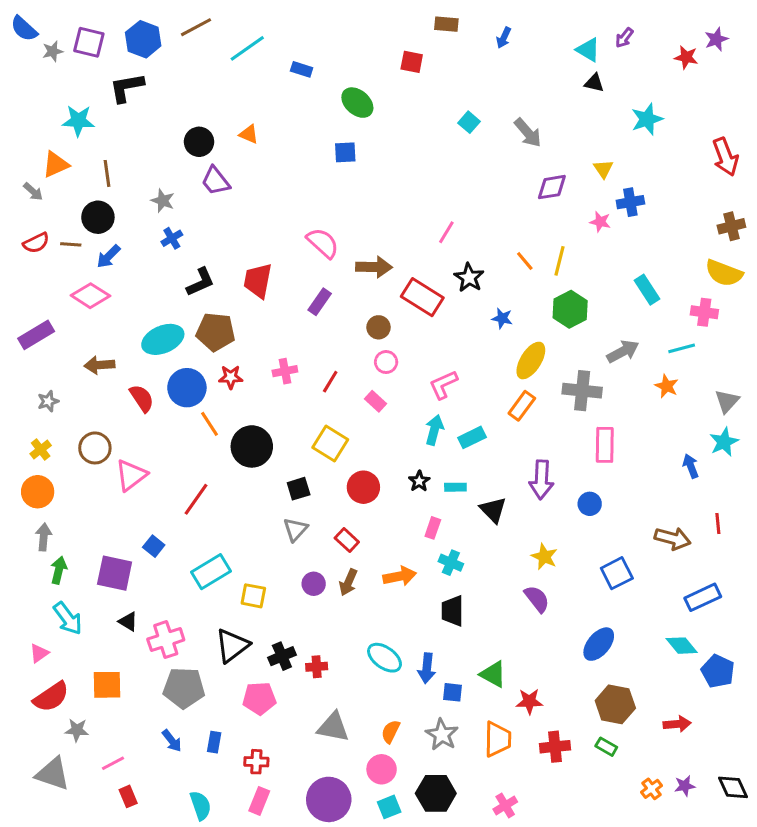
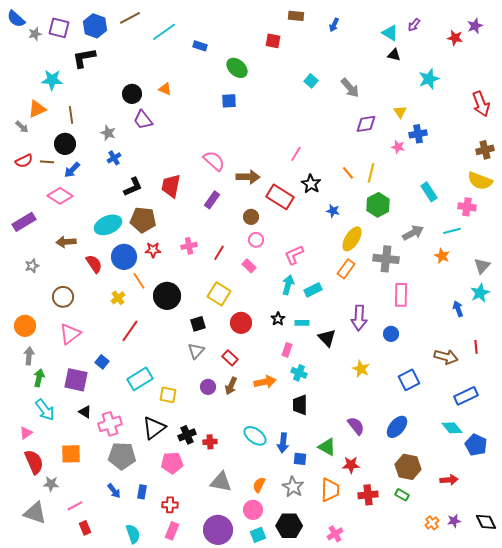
yellow cross: (41, 450) -> (118, 298), moved
pink triangle: (131, 475) -> (70, 334), moved
purple semicircle: (537, 599) -> (356, 426), moved
red semicircle: (51, 697) -> (34, 462), turned -80

